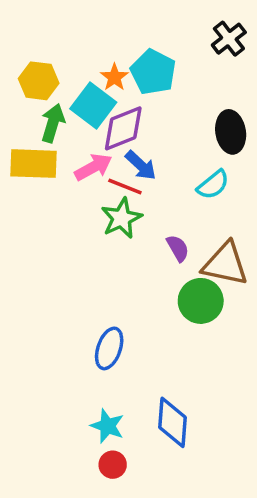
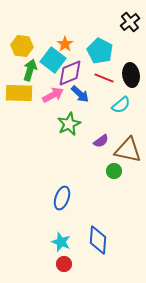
cyan pentagon: (153, 72) -> (100, 51), moved
red line: (125, 186) -> (104, 78), moved
purple semicircle: (178, 248) -> (101, 141), turned 84
green circle: (201, 301) -> (114, 171), size x0.6

